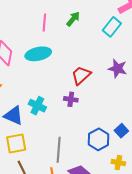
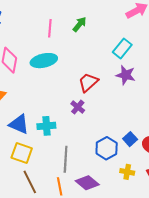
cyan rectangle: (112, 27) -> (122, 48), moved
purple cross: (71, 99) -> (78, 107), turned 32
cyan cross: (37, 106) -> (46, 126), moved, turned -30
yellow square: (16, 143) -> (22, 153), turned 30

